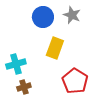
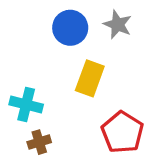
cyan cross: (16, 64) -> (26, 104), turned 30

